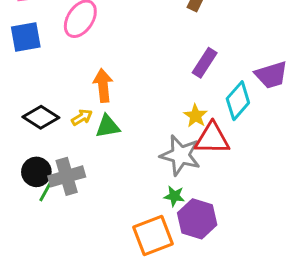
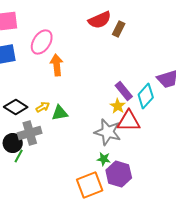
purple rectangle: (205, 63) -> (124, 91), moved, turned -72
orange arrow: (103, 85) -> (57, 65), moved
gray cross: (67, 176) -> (30, 133), moved

